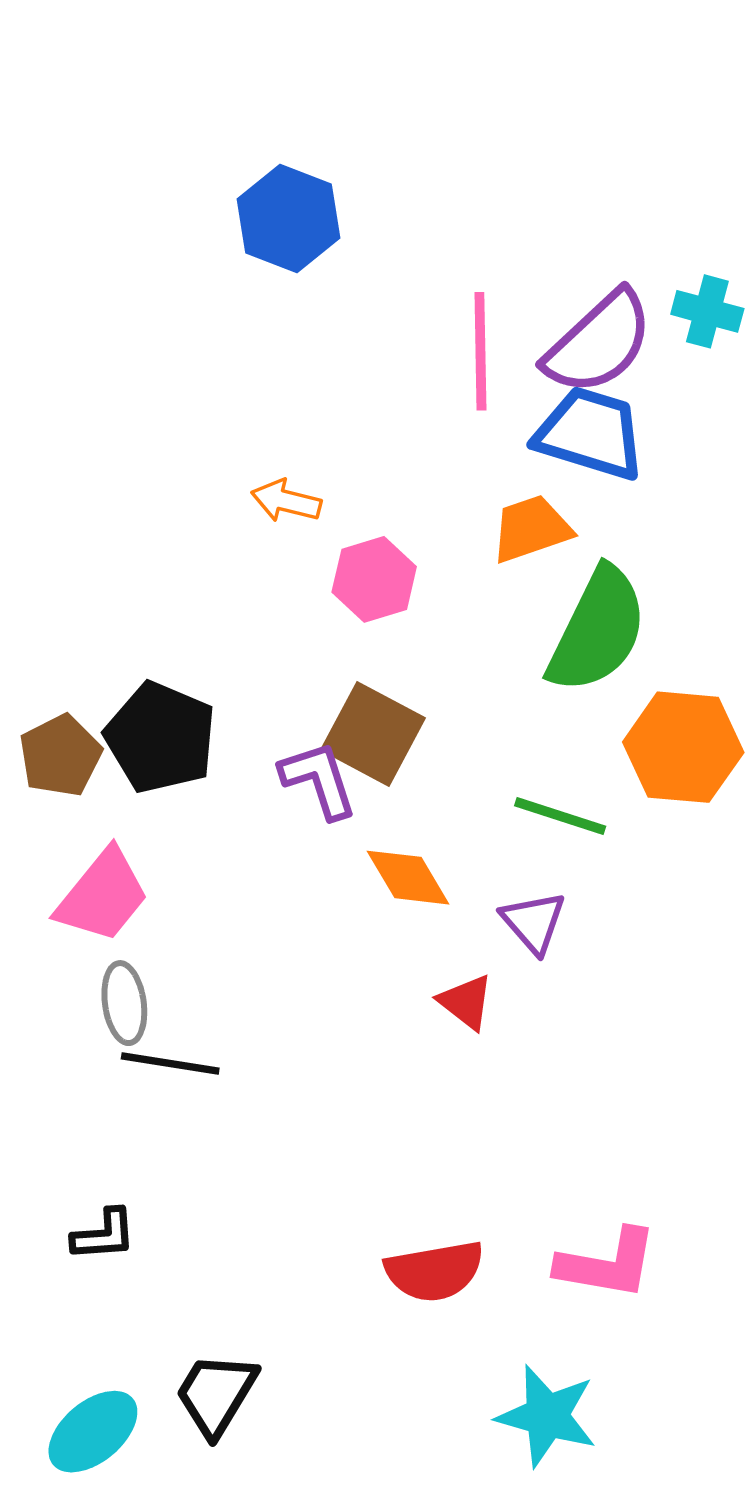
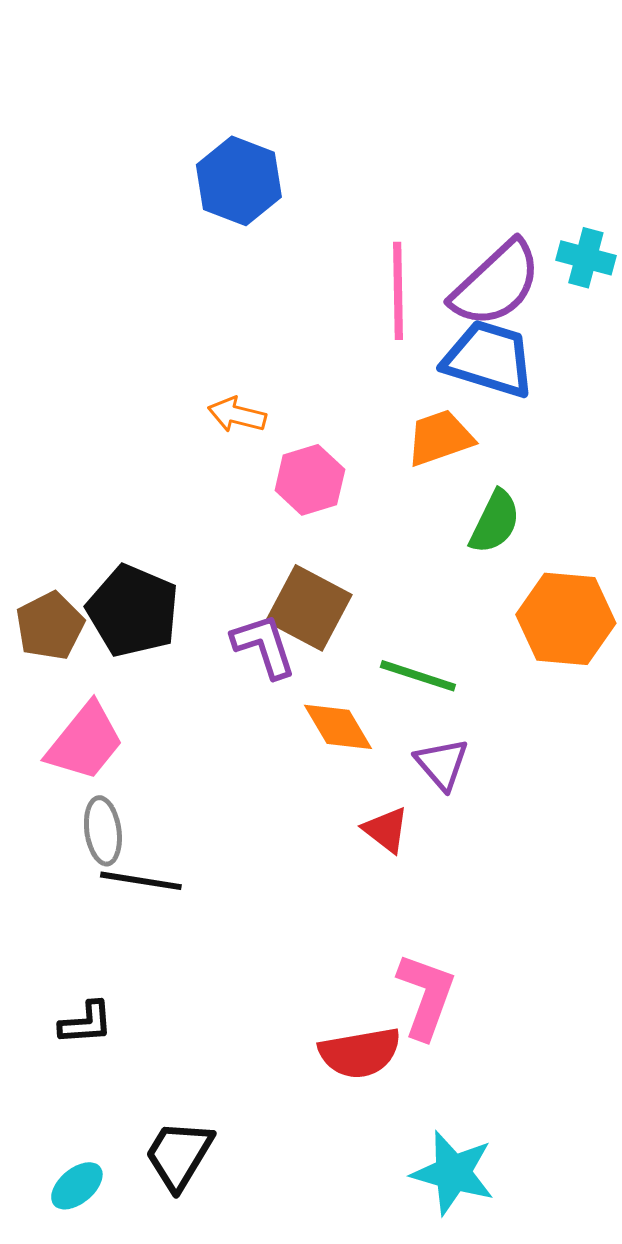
green semicircle: (598, 630) -> (495, 522), size x0.6
green line: (560, 816) -> (418, 676), moved
pink L-shape: (607, 1264) -> (426, 996), moved, turned -80
cyan ellipse: (93, 1432) -> (77, 1186), size x0.7

